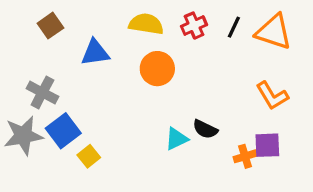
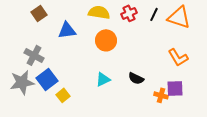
cyan triangle: (176, 139) -> (103, 79), moved
orange cross: (245, 156) -> (161, 95), turned 32

